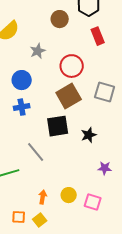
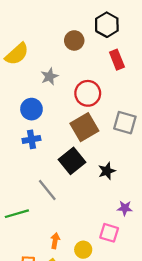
black square: (58, 126) -> (72, 161), turned -30
yellow circle: (69, 195) -> (83, 250), moved
pink square: (93, 202) -> (109, 233), moved

